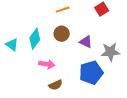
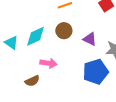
cyan diamond: (35, 39) -> (36, 36), turned 30
brown semicircle: (56, 85) -> (32, 81), moved

